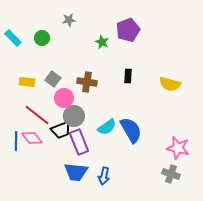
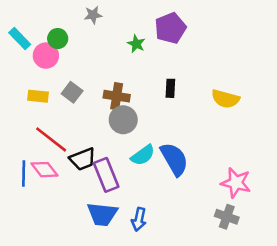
pink circle: (64, 98) -> (46, 56), moved
gray circle: (74, 116) -> (123, 120), moved

